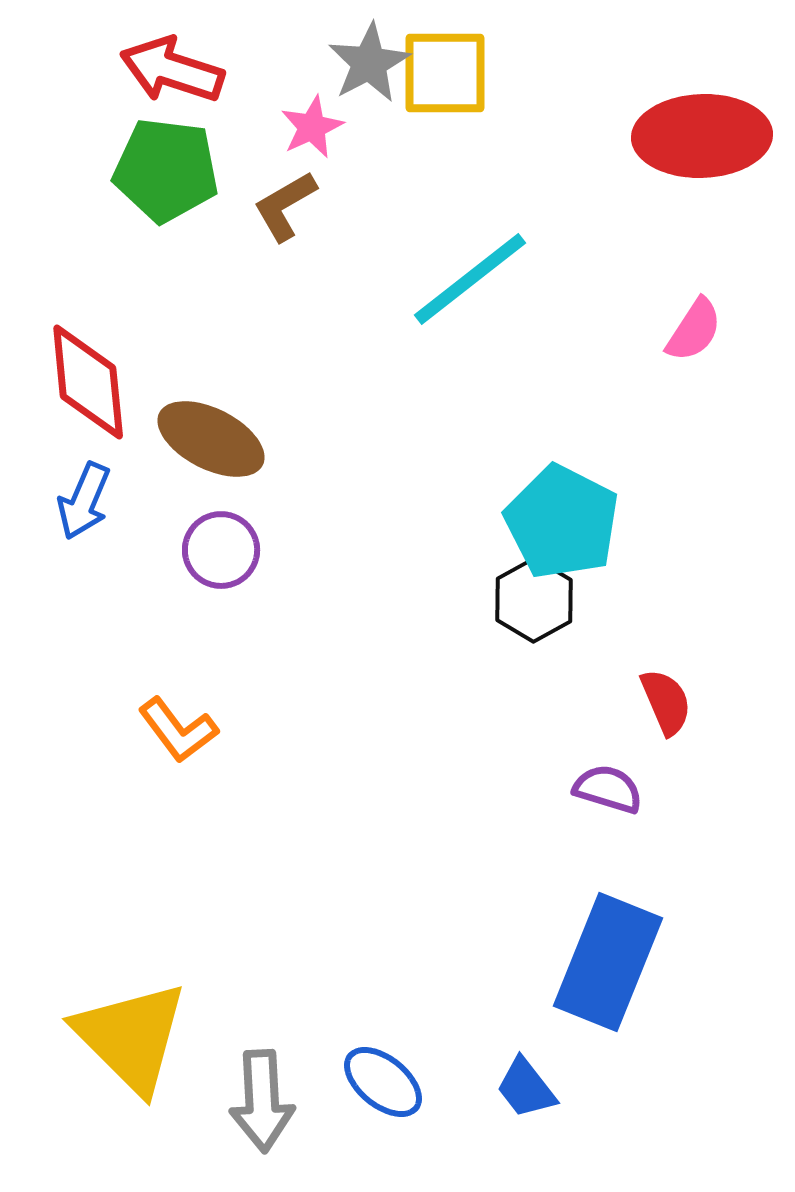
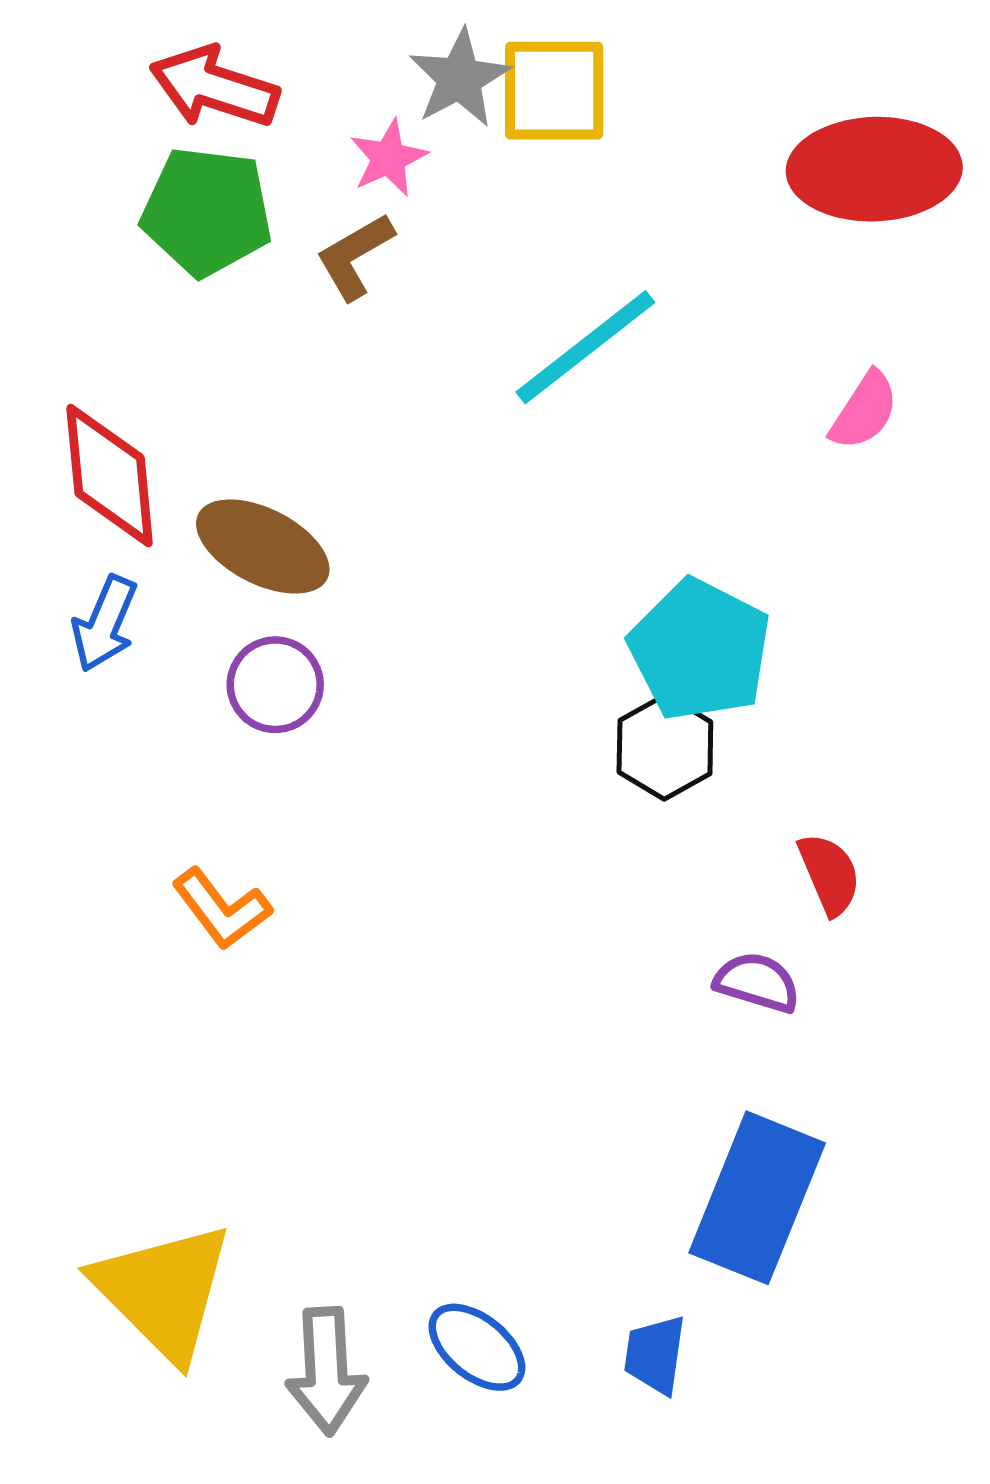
blue trapezoid: (526, 1088) -> (655, 1355), turned 46

